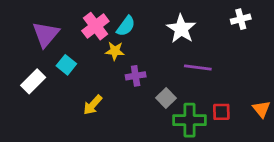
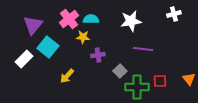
cyan semicircle: (126, 26) -> (91, 19), turned -126
white star: (181, 29) -> (131, 21), turned 30
cyan square: (66, 65) -> (48, 47), size x1.5

